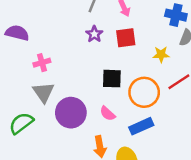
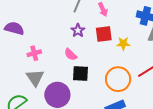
yellow star: (161, 54) -> (123, 44), moved
black square: (112, 79) -> (80, 74), moved
pink semicircle: (108, 114) -> (71, 55), moved

